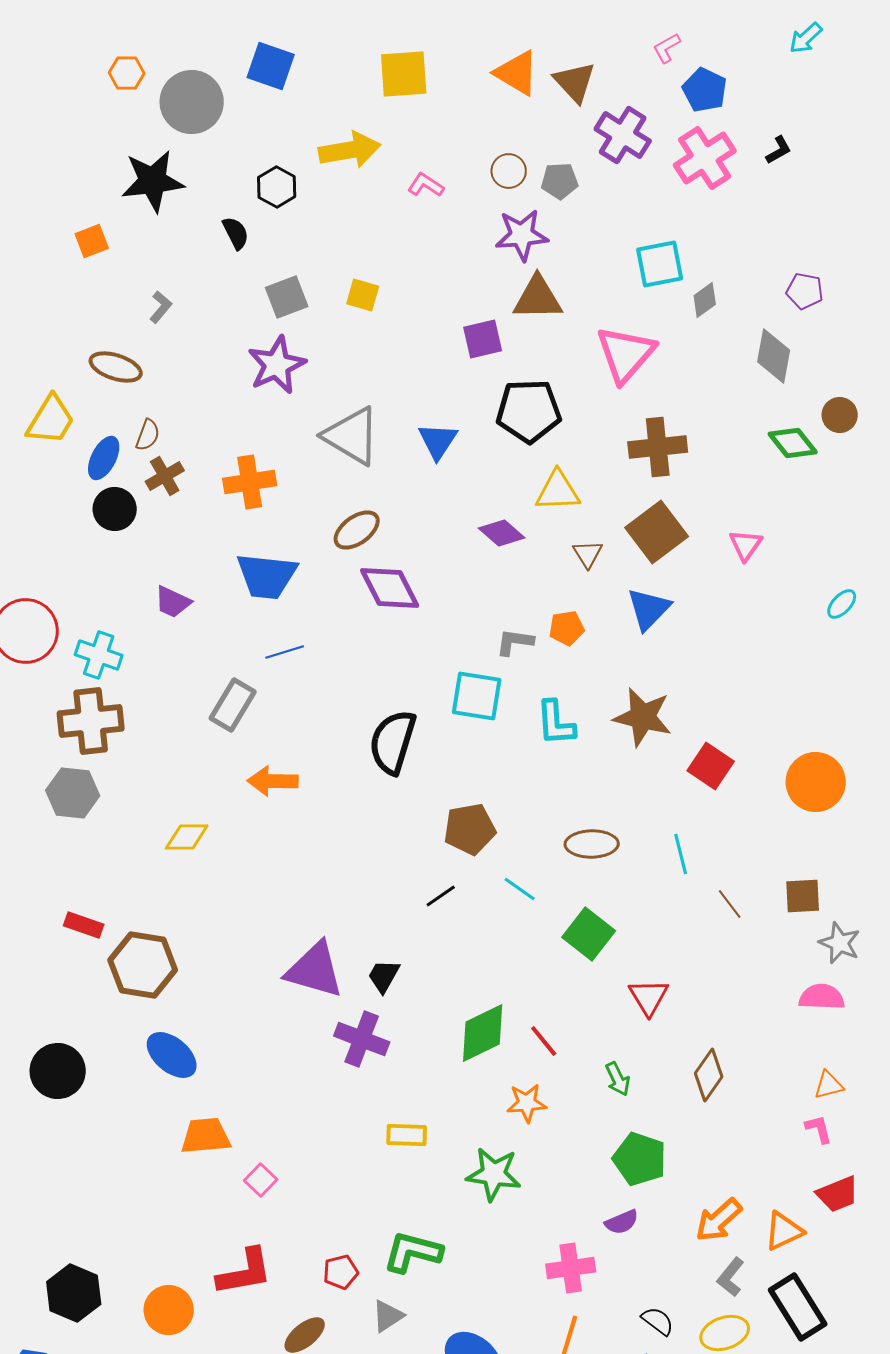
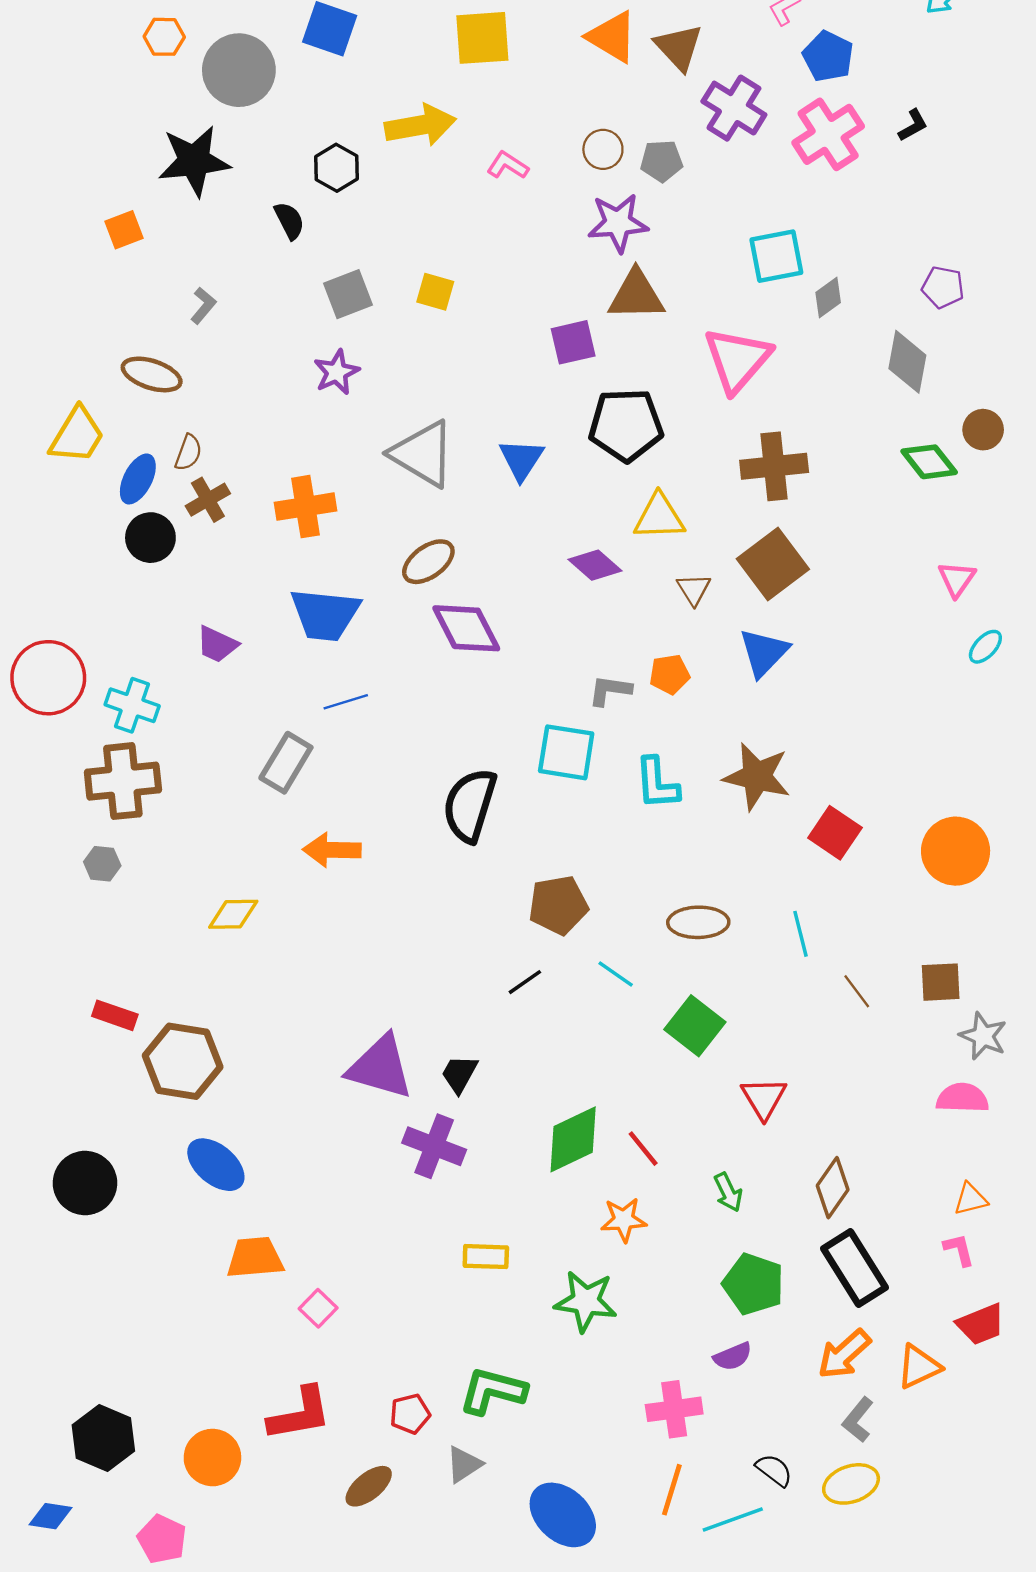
purple star: (277, 365) -> (337, 372), size x0.7
pink triangle: (746, 545) -> (957, 579), moved
gray hexagon: (73, 793) -> (102, 864), size x0.6
black rectangle: (798, 1307) -> (854, 1268), moved

